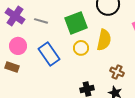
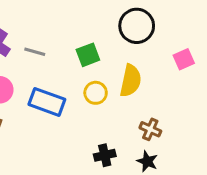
green square: (76, 23) -> (88, 55), size x0.7
blue rectangle: (49, 54) -> (47, 102), turned -35

